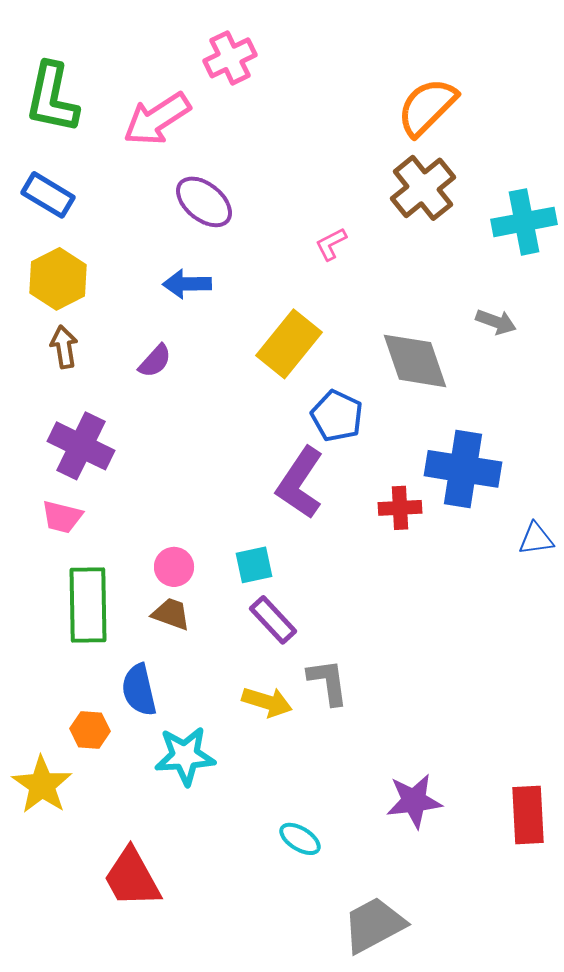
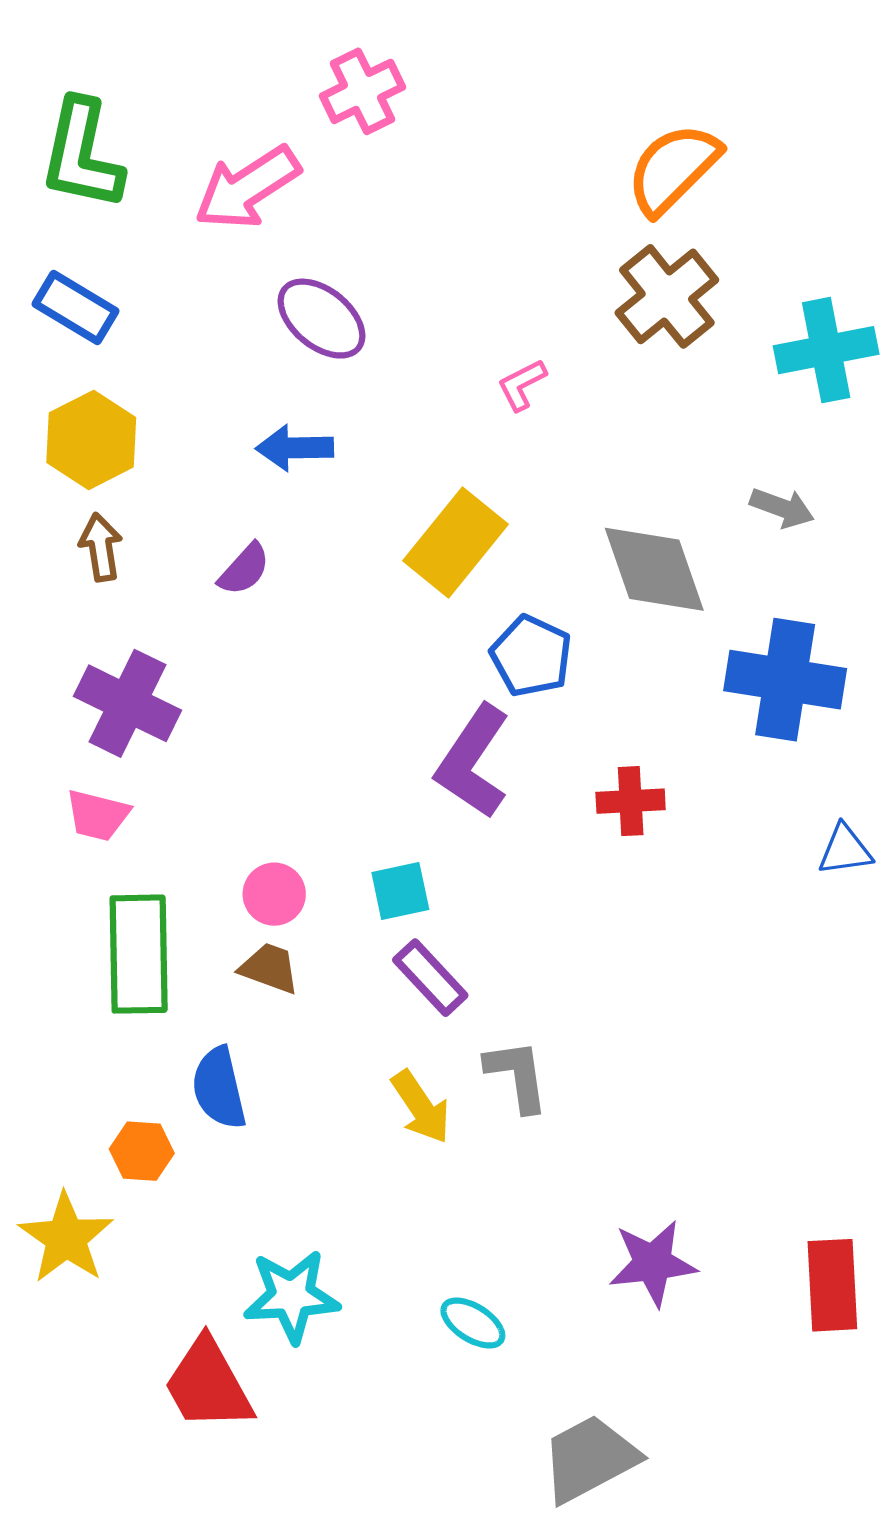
blue cross: (463, 469) -> (785, 680), moved
yellow arrow: (267, 702) -> (421, 1107), turned 39
cyan star: (185, 756) -> (292, 1296), moved

